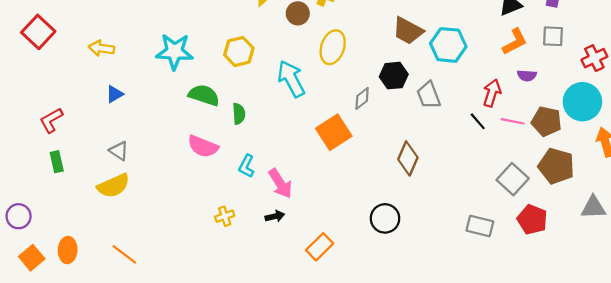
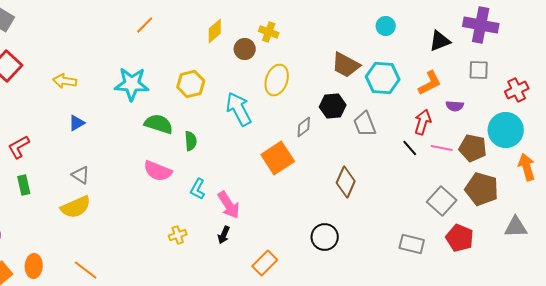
orange L-shape: (515, 42) -> (430, 83), moved
black arrow: (275, 216) -> (224, 235), turned 126

